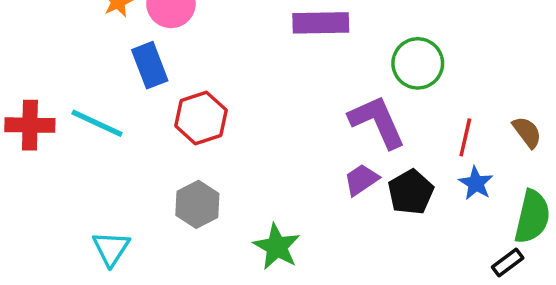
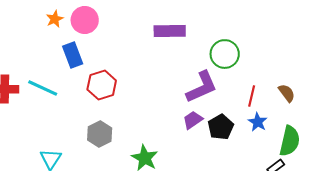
purple L-shape: (377, 122) -> (202, 87), turned 90

